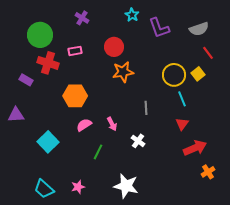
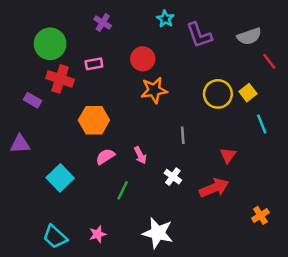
red line: (208, 53) -> (269, 61), moved
cyan line: (182, 99) -> (262, 124), moved
red arrow: (195, 148) -> (214, 188), moved

